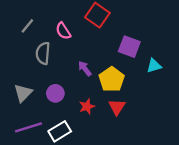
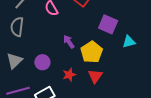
gray semicircle: (43, 53) -> (17, 27), moved

